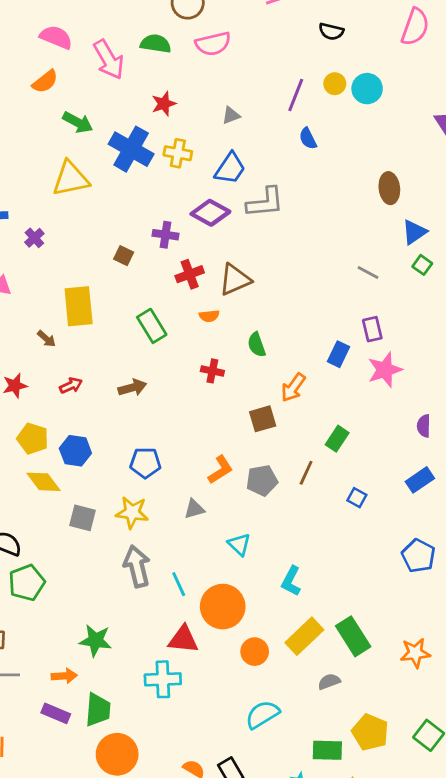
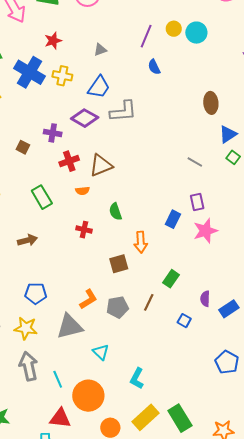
orange arrow: (293, 388) -> (141, 242), turned -40
purple semicircle: (424, 426) -> (205, 299), moved
gray triangle: (194, 509) -> (70, 326), size x1.8

